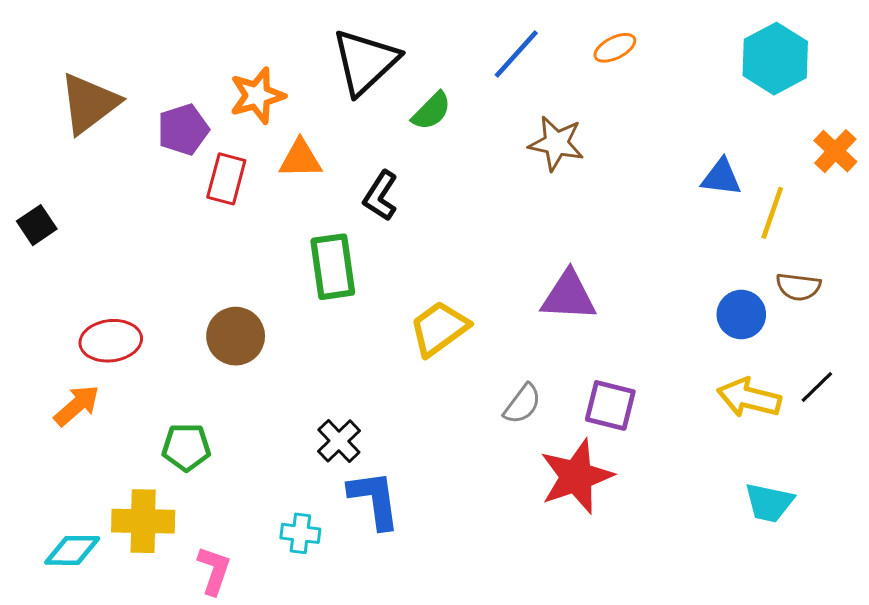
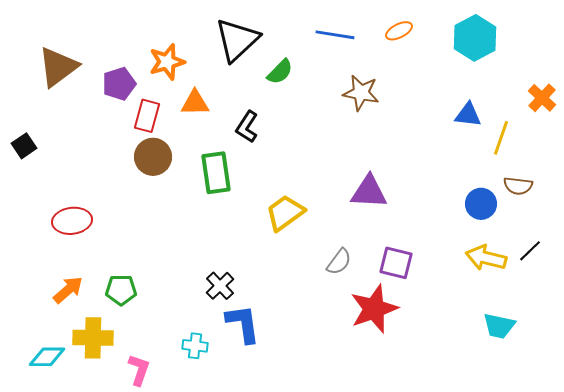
blue line: (516, 54) -> (335, 35), turned 57
cyan hexagon: (775, 59) -> (475, 38), moved
brown circle: (236, 336) -> (153, 157), moved
orange arrow: (77, 405) -> (68, 290), moved

